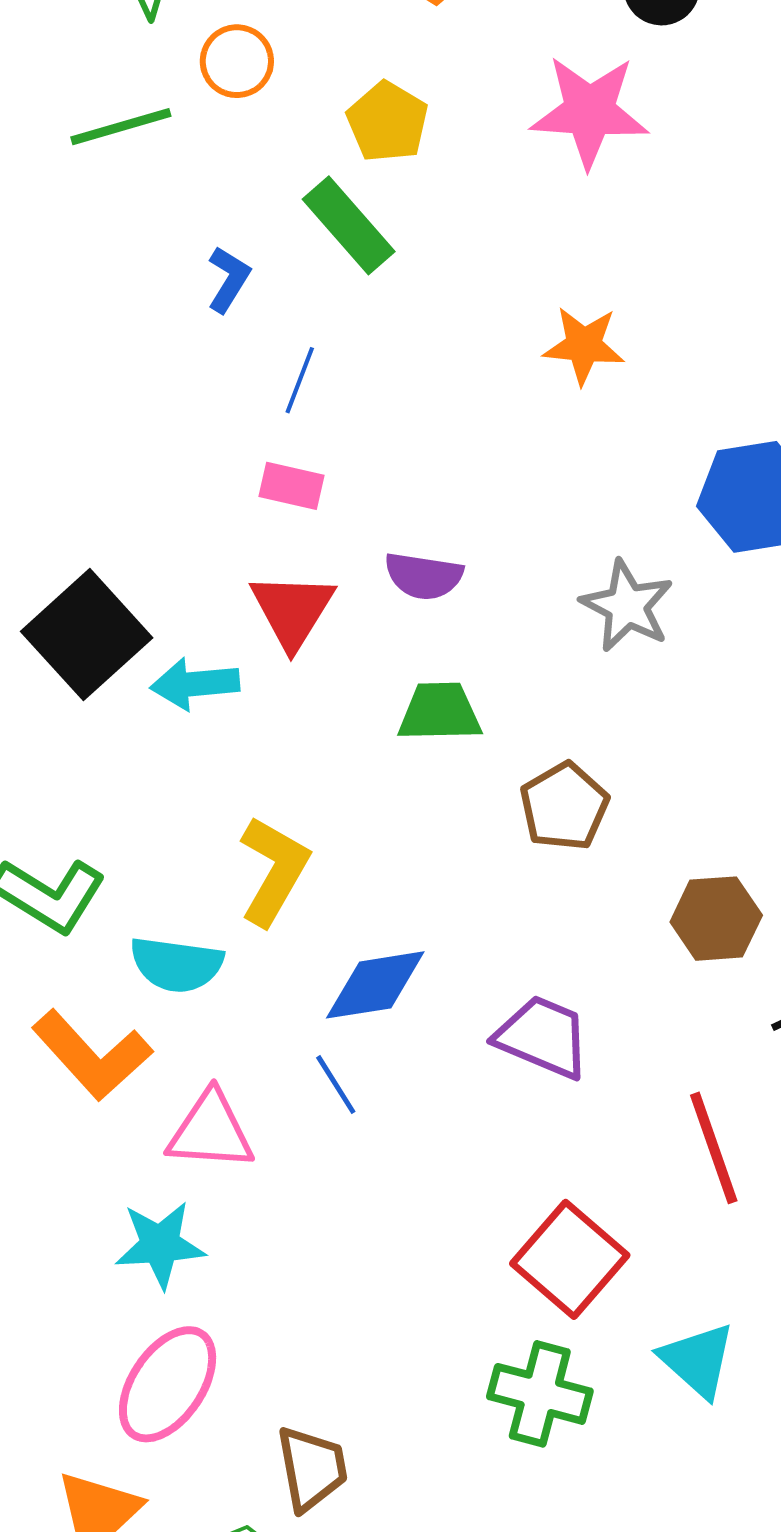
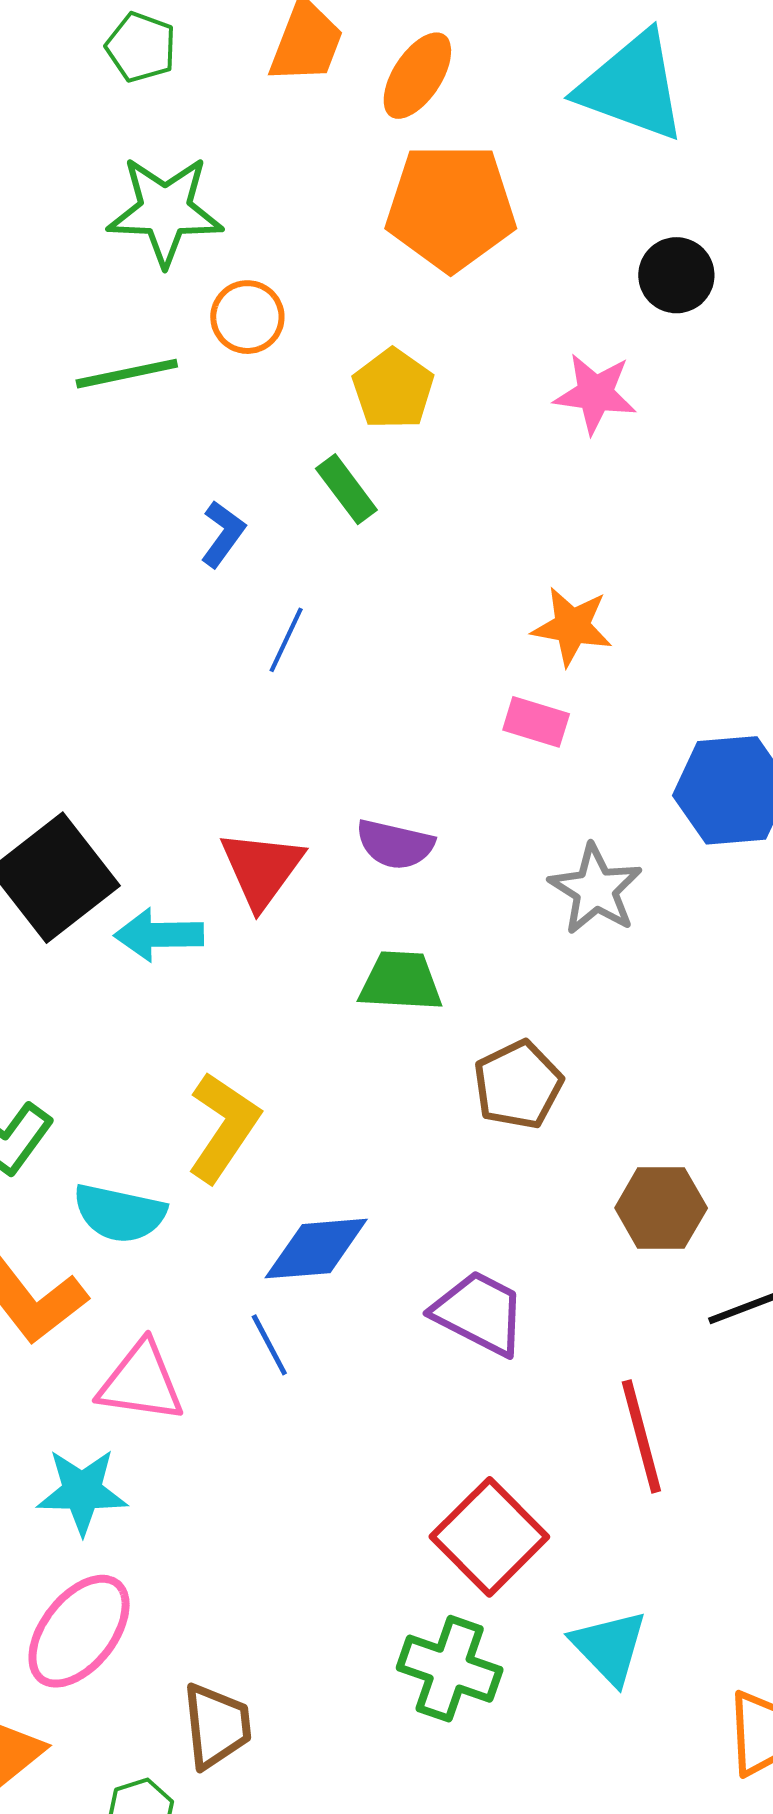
pink star: (589, 111) -> (595, 394), size x0.7
green rectangle: (349, 225) -> (346, 489), size x0.7
pink rectangle: (291, 486) -> (536, 722), moved

